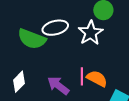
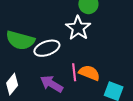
white ellipse: (55, 28) -> (47, 48), moved

